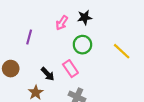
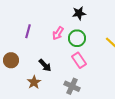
pink arrow: (62, 23) -> (58, 33), moved
pink rectangle: (70, 69) -> (79, 60), moved

